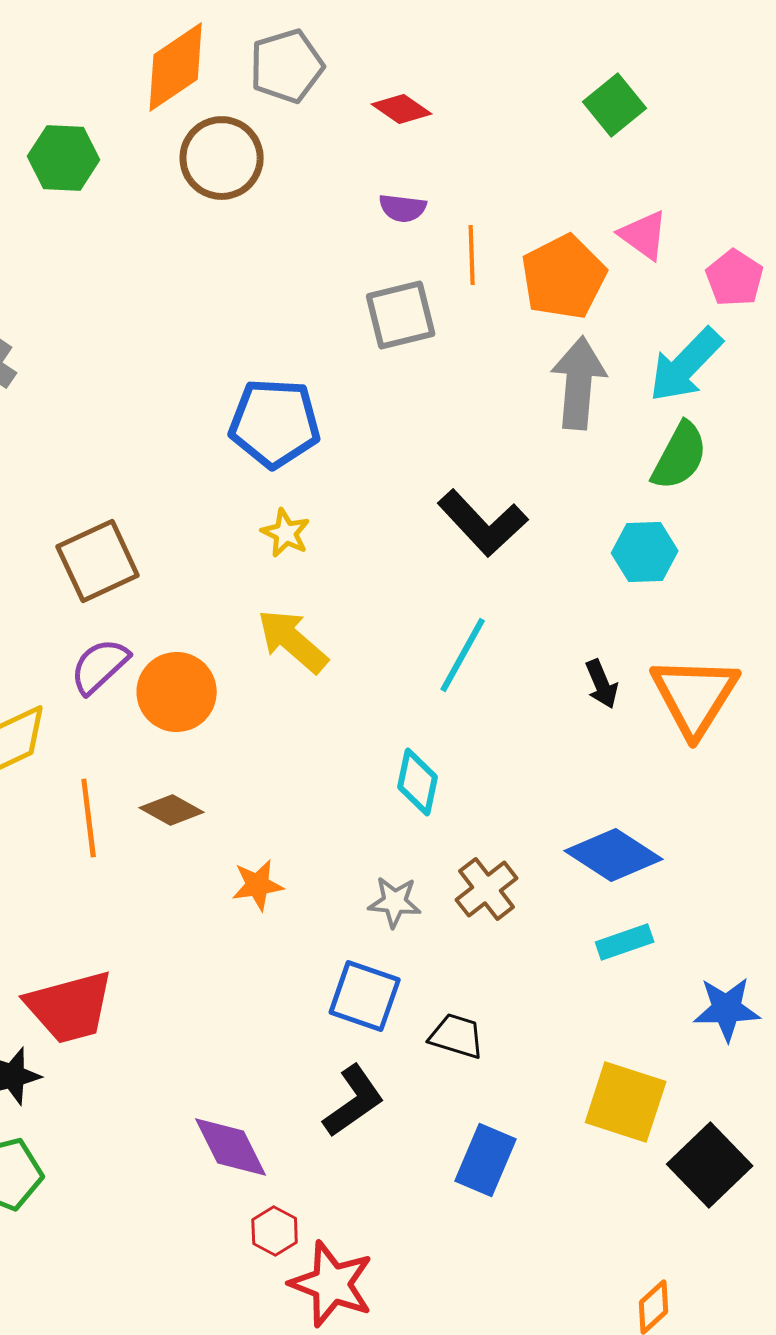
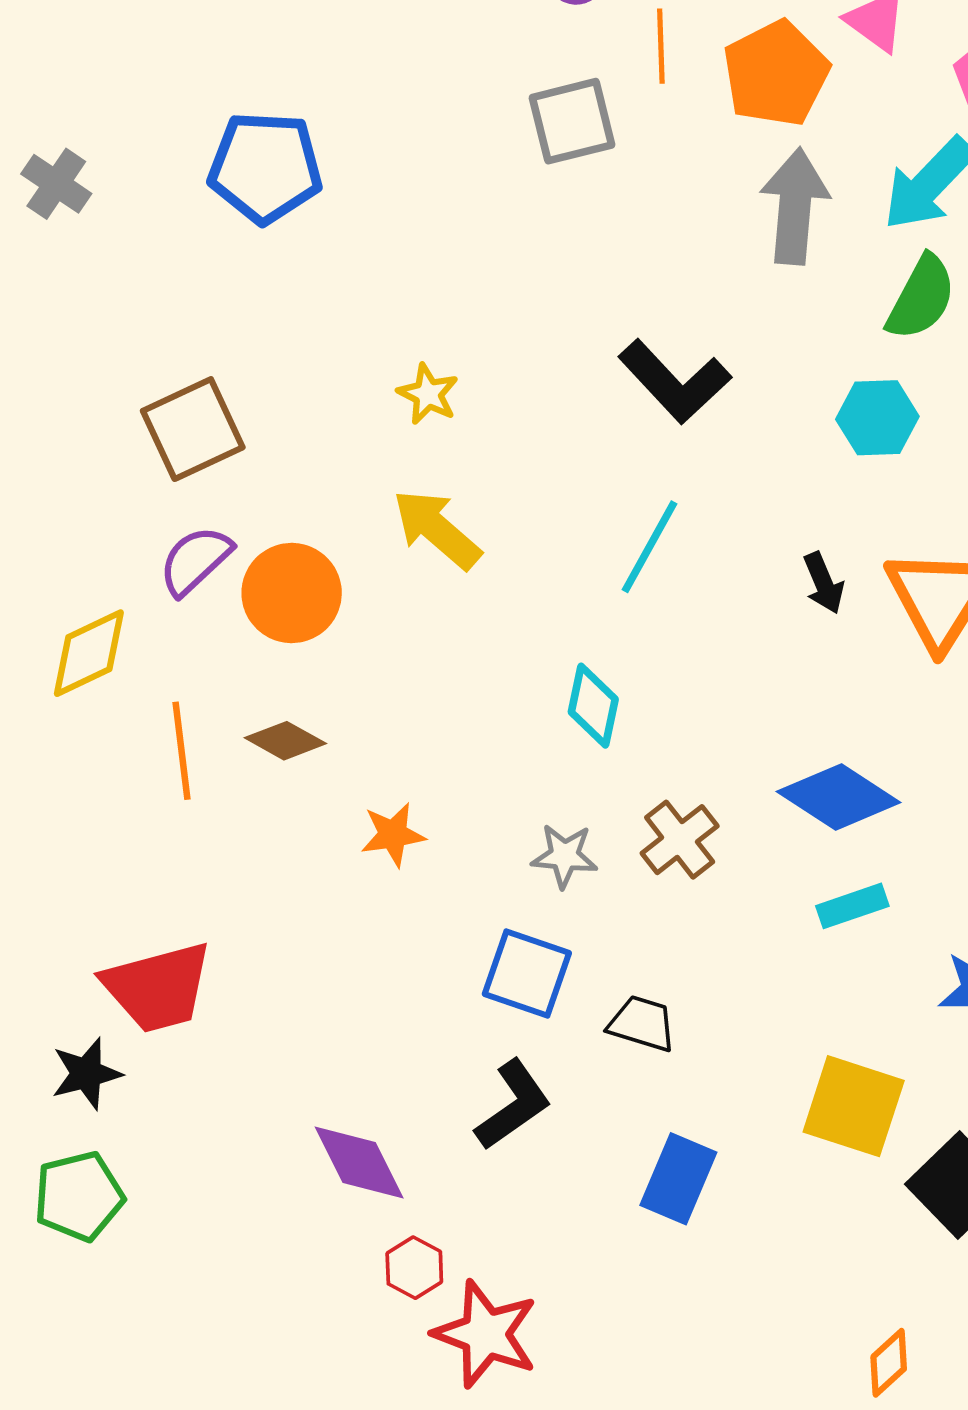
blue pentagon: (275, 423) -> (265, 167), moved

